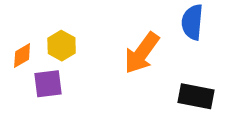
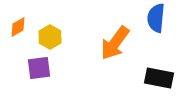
orange diamond: (22, 55) -> (18, 27), moved

